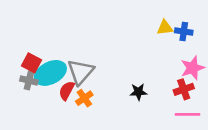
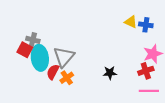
yellow triangle: (165, 28) -> (131, 22), turned 32
cyan ellipse: (50, 73) -> (40, 58), turned -70
gray cross: (29, 81) -> (33, 40), moved

